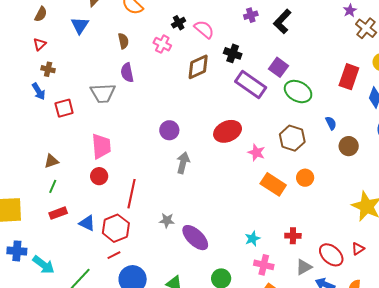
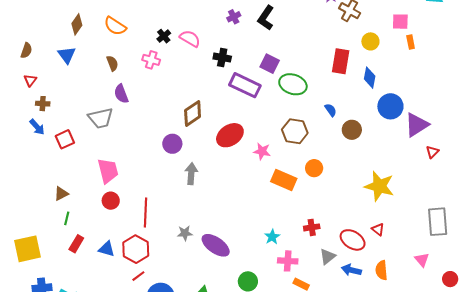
brown diamond: (198, 67) -> (193, 113), moved
red rectangle: (58, 213) -> (76, 244), turned -30
red triangle: (358, 249) -> (378, 229), turned -40

